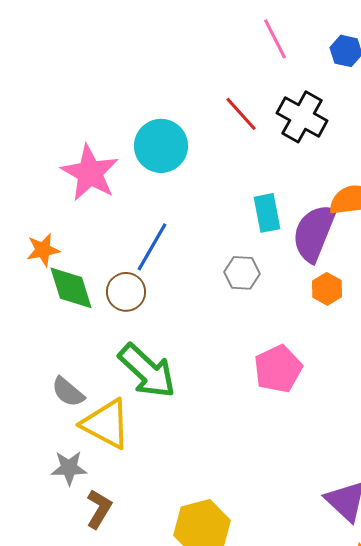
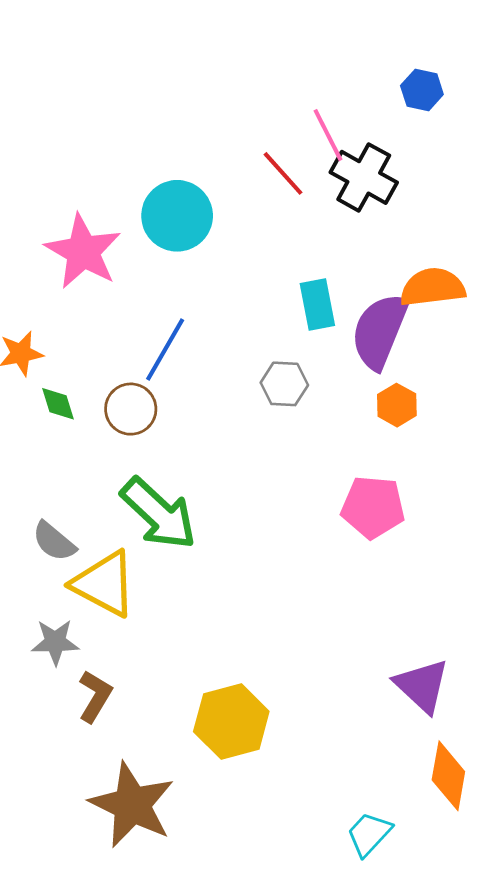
pink line: (275, 39) -> (328, 135), moved
green diamond: (71, 288) -> (58, 404), size x0.6
pink pentagon: (278, 369) -> (373, 507), moved, turned 30

